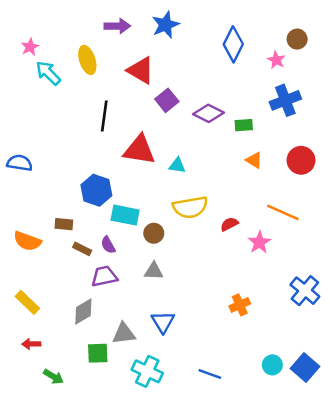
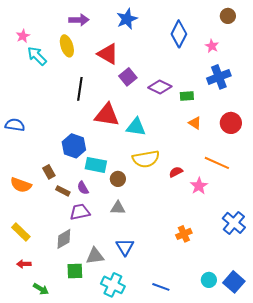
purple arrow: (117, 26) -> (79, 20), moved
brown circle: (297, 39) -> (228, 16), moved
cyan triangle: (177, 165) -> (136, 127), size x1.5
brown rectangle: (64, 224) -> (49, 172), turned 56

